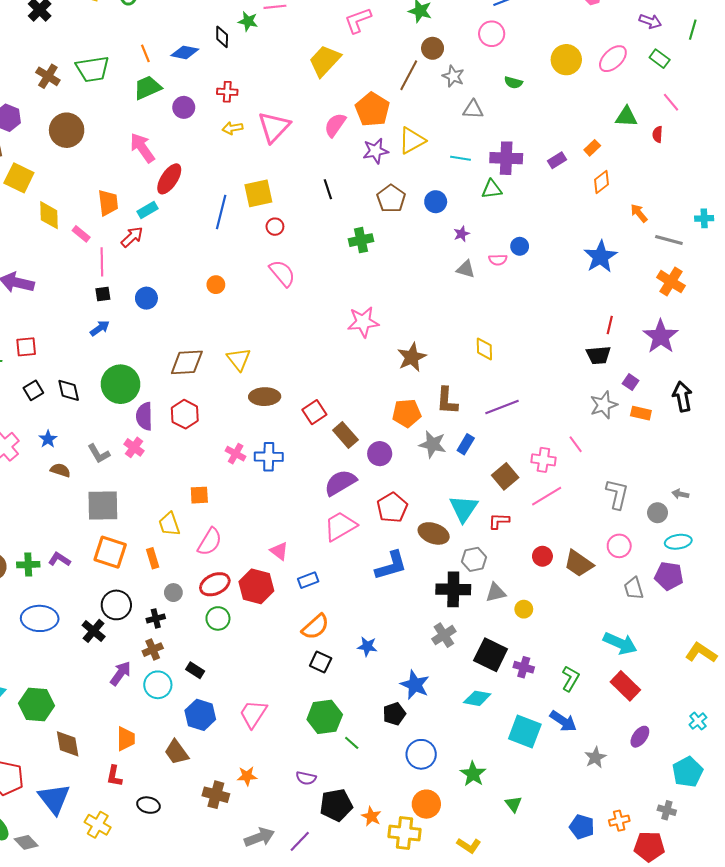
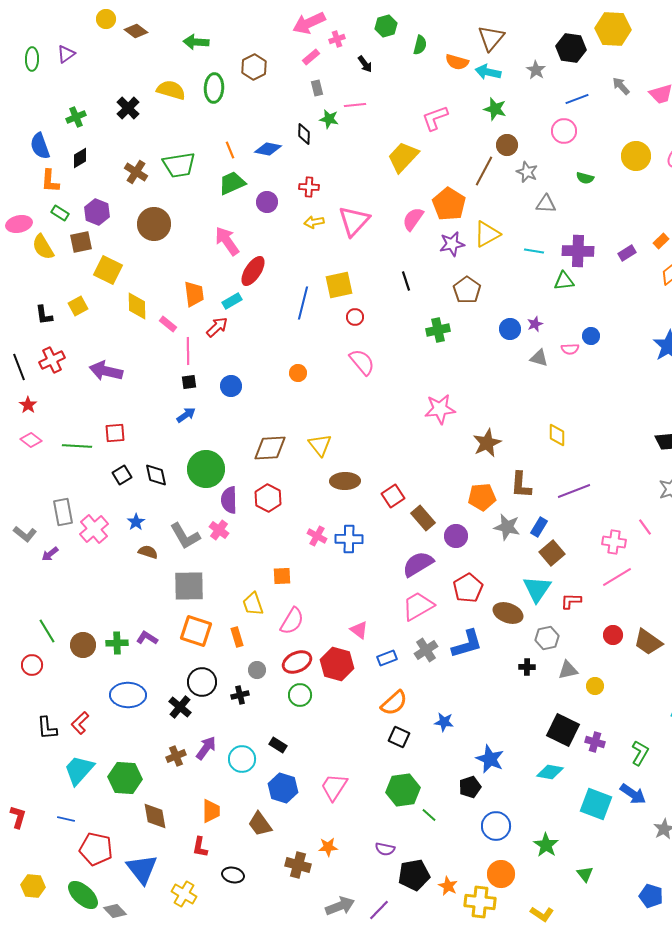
blue circle: (436, 202) -> (510, 329), moved
gray L-shape: (99, 454) -> (185, 536), size x1.4
brown square: (505, 476) -> (552, 553), moved
black cross: (453, 589) -> (527, 667), size x0.5
gray cross: (444, 635) -> (426, 650), moved
brown cross: (153, 650) -> (176, 756), moved

